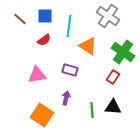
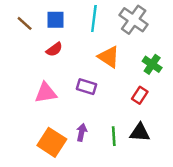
cyan line: (69, 26) -> (94, 18), moved
green cross: (123, 52) -> (152, 64), size x0.7
purple arrow: (66, 98) -> (82, 132), moved

